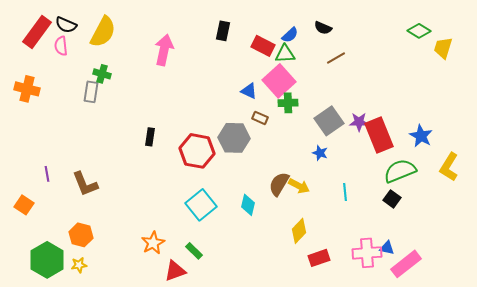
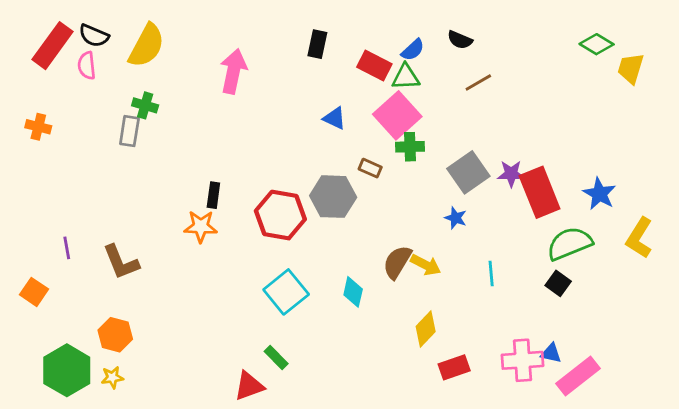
orange cross: (27, 89) -> (38, 127), size x0.7
blue triangle: (249, 91) -> (335, 118), moved
orange star: (153, 243) -> (201, 226), moved, turned 30

